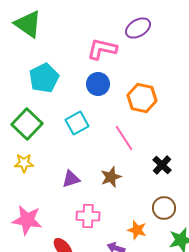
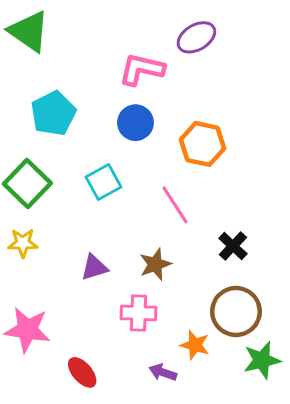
brown circle: (164, 208) -> (236, 311), size x1.4
pink cross: (88, 216) -> (139, 313), moved

